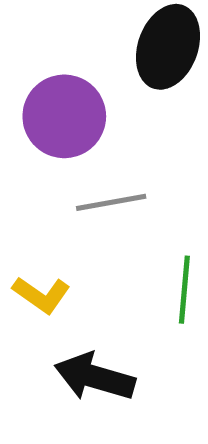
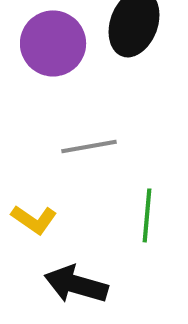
purple circle: (64, 116) -> (53, 43), moved

